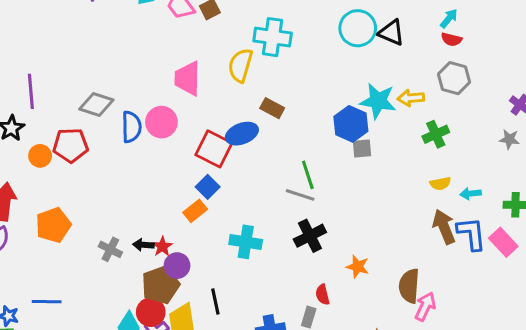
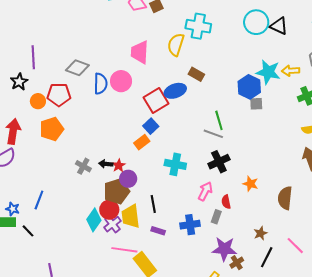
red square: (214, 149) -> (156, 101), turned 30
orange pentagon: (53, 225) -> (52, 129), moved
blue line: (47, 302) -> (39, 200), turned -72
pink arrow: (425, 307) -> (205, 191), moved

